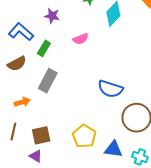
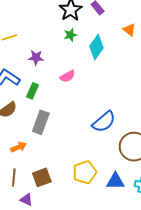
blue semicircle: (110, 89) -> (104, 122), turned -50
yellow pentagon: (84, 136) -> (85, 172), turned 30
purple triangle: (36, 156) -> (26, 200), moved

